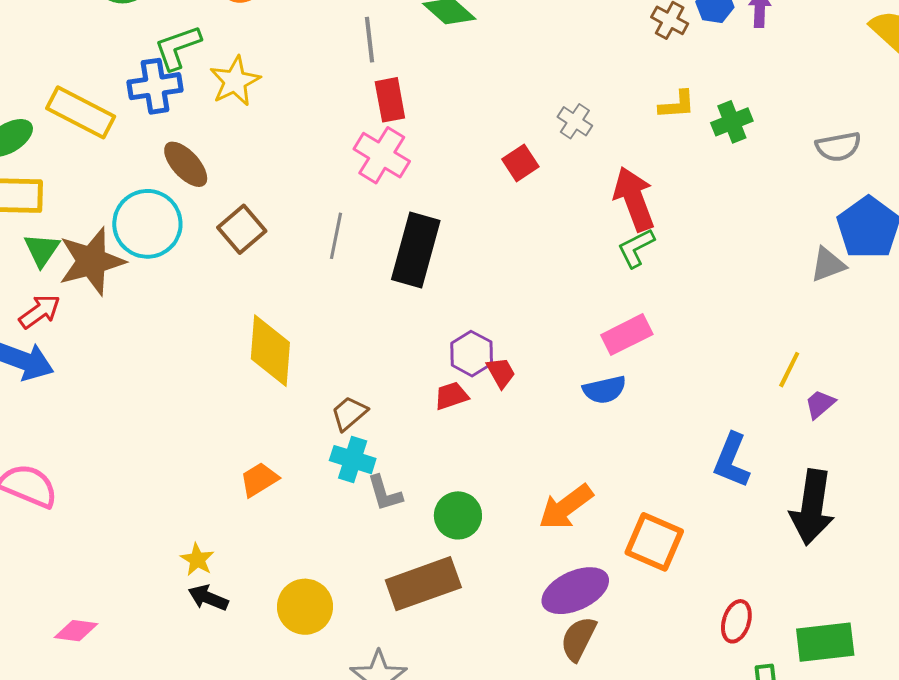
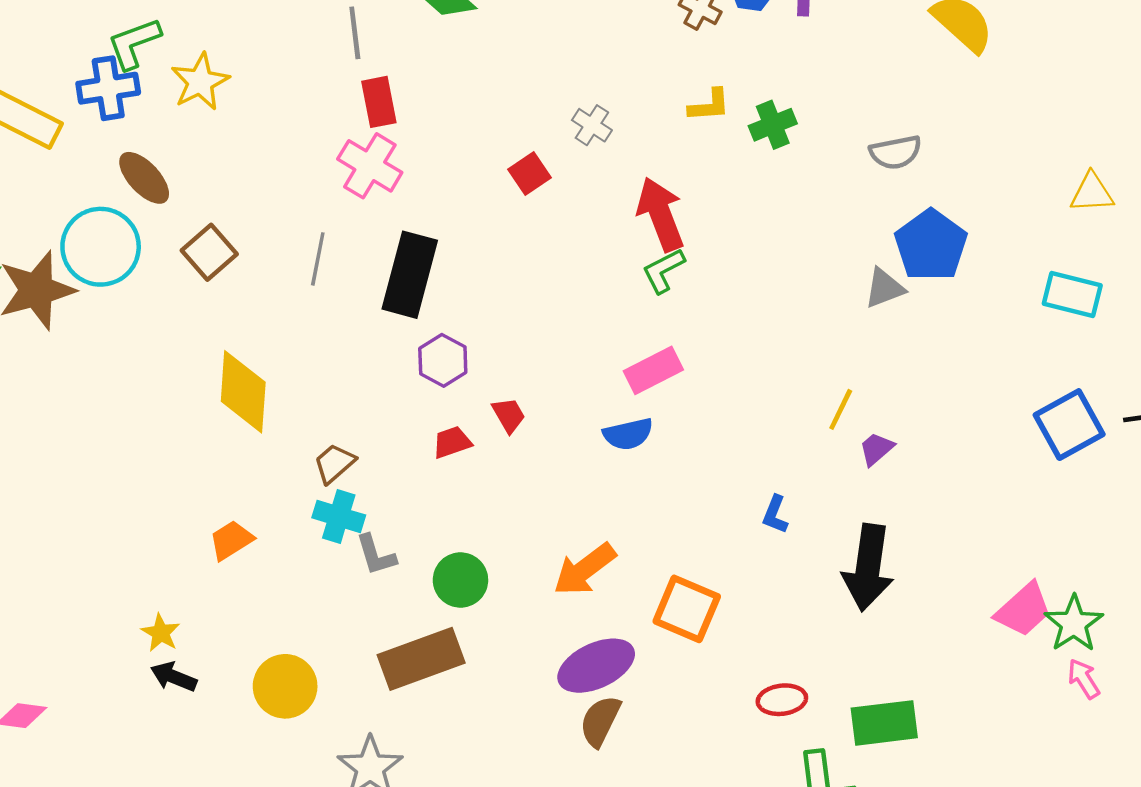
purple hexagon: (472, 354) -> (443, 360), moved
blue L-shape: (732, 460) -> (775, 514), size x0.6
red ellipse: (736, 621) -> (782, 700), turned 66

